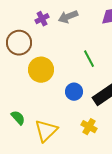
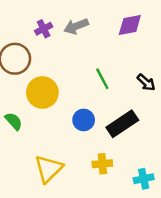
green semicircle: (18, 118) -> (14, 121), moved
yellow cross: (89, 127) -> (102, 164), turned -35

